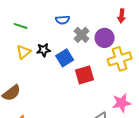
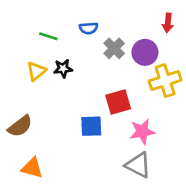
green line: (21, 26) -> (48, 36), moved
blue square: (65, 58) -> (91, 126), moved, turned 30
pink star: (122, 103) -> (142, 132), moved

